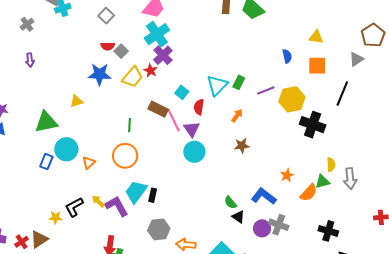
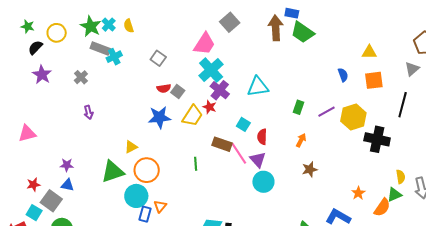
cyan triangle: (217, 85) -> (258, 87), moved, turned 45
yellow triangle: (76, 101) -> (131, 147), moved
orange circle: (125, 156) -> (147, 170), moved
blue rectangle: (46, 162) -> (145, 214), moved

